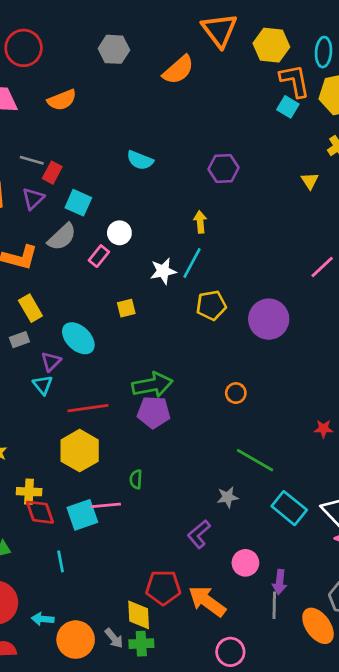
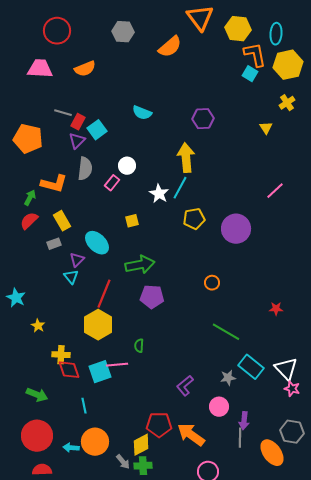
purple triangle: (33, 199) -> (77, 141), moved
cyan square: (78, 203) -> (97, 130), moved, turned 30
yellow arrow: (200, 222) -> (186, 158), size x1.8
gray semicircle: (62, 237) -> (85, 169), turned -40
white star: (163, 271) -> (159, 194), turned -30
green arrow: (152, 385) -> (140, 265), moved
red line: (88, 408) -> (104, 294), turned -60
gray star: (228, 497) -> (228, 378), moved
yellow diamond: (139, 615) -> (141, 445), turned 65
orange circle: (76, 640) -> (95, 442), moved

